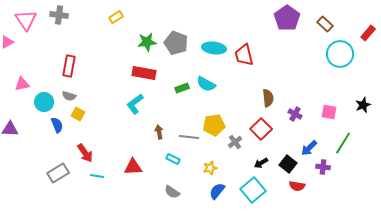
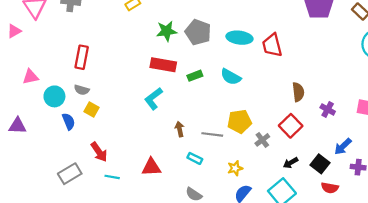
green rectangle: (182, 88) -> (195, 76), moved

